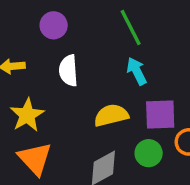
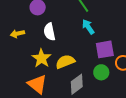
yellow star: (27, 115) -> (41, 58), moved
yellow semicircle: (111, 115) -> (65, 62), moved

